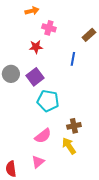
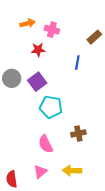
orange arrow: (32, 11) -> (28, 23), moved
pink semicircle: (43, 136) -> (46, 144), turned 102
yellow arrow: (69, 146) -> (72, 171), moved, turned -54

